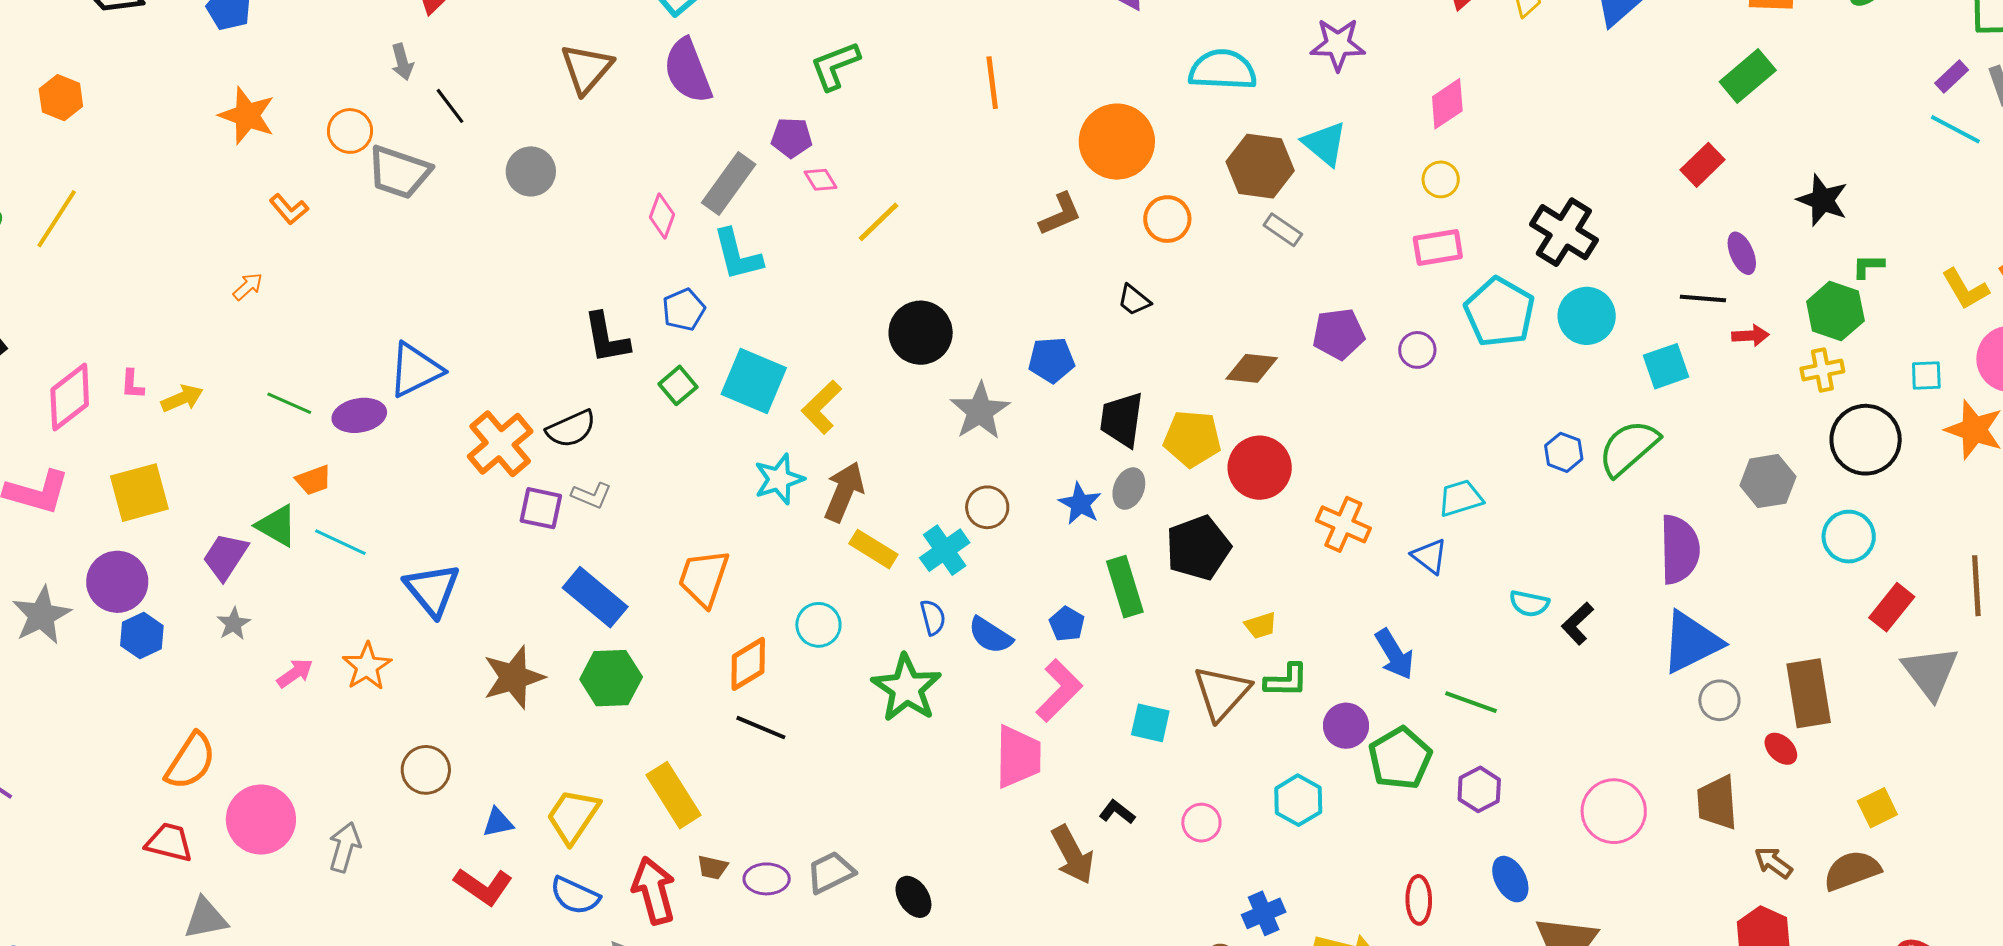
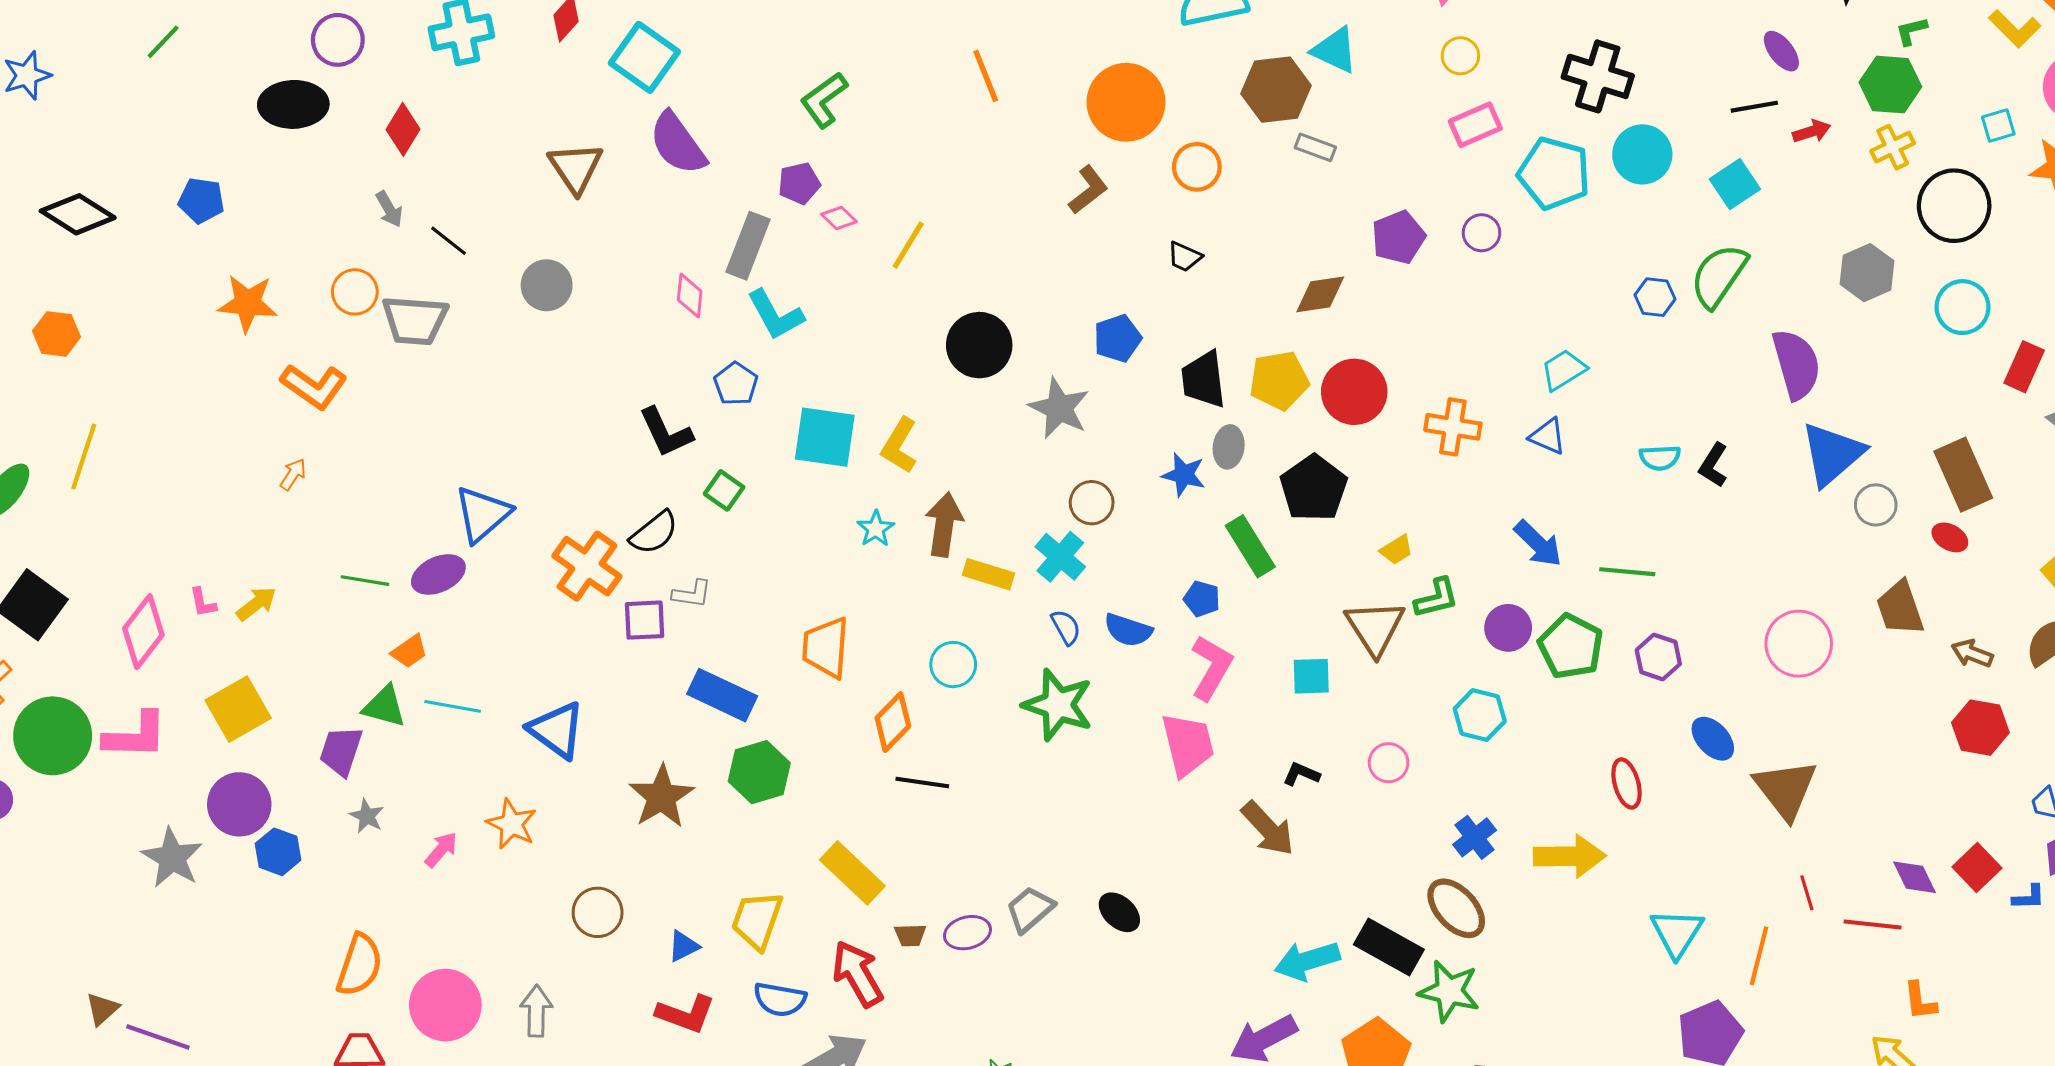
orange L-shape: (289, 209) -> (314, 386), size x1.6
green square: (678, 385) -> (724, 490), moved
cyan star: (779, 479) -> (876, 529), size x0.7

